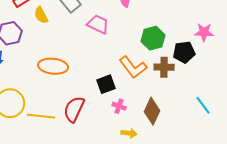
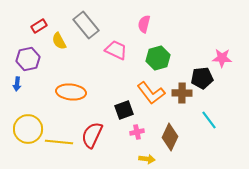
green hexagon: (153, 38) -> (158, 58), moved
cyan line: (203, 105) -> (209, 120), moved
pink cross: (119, 106) -> (137, 132), turned -32

